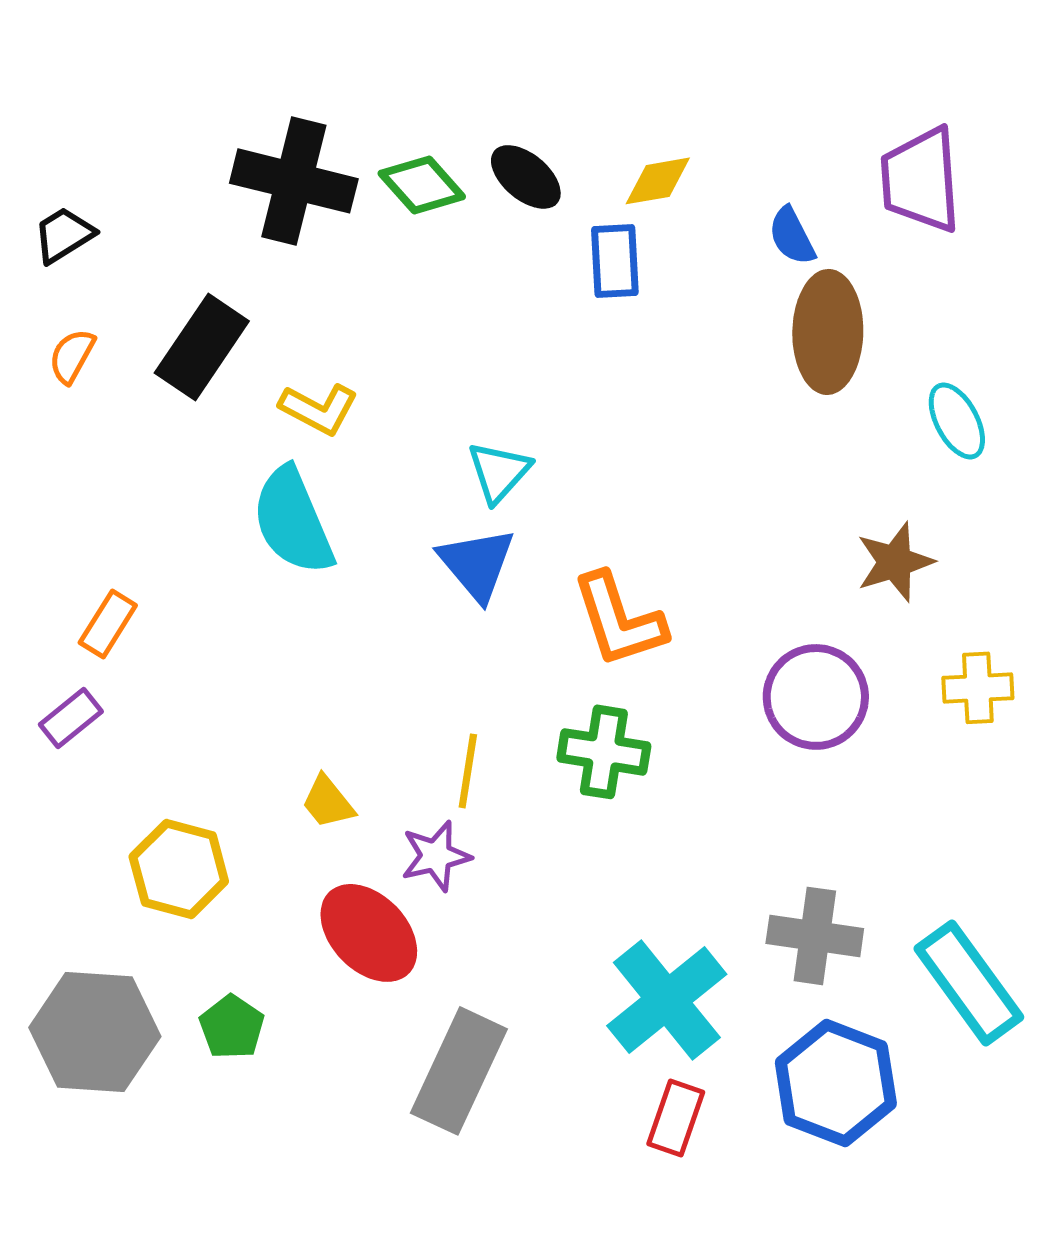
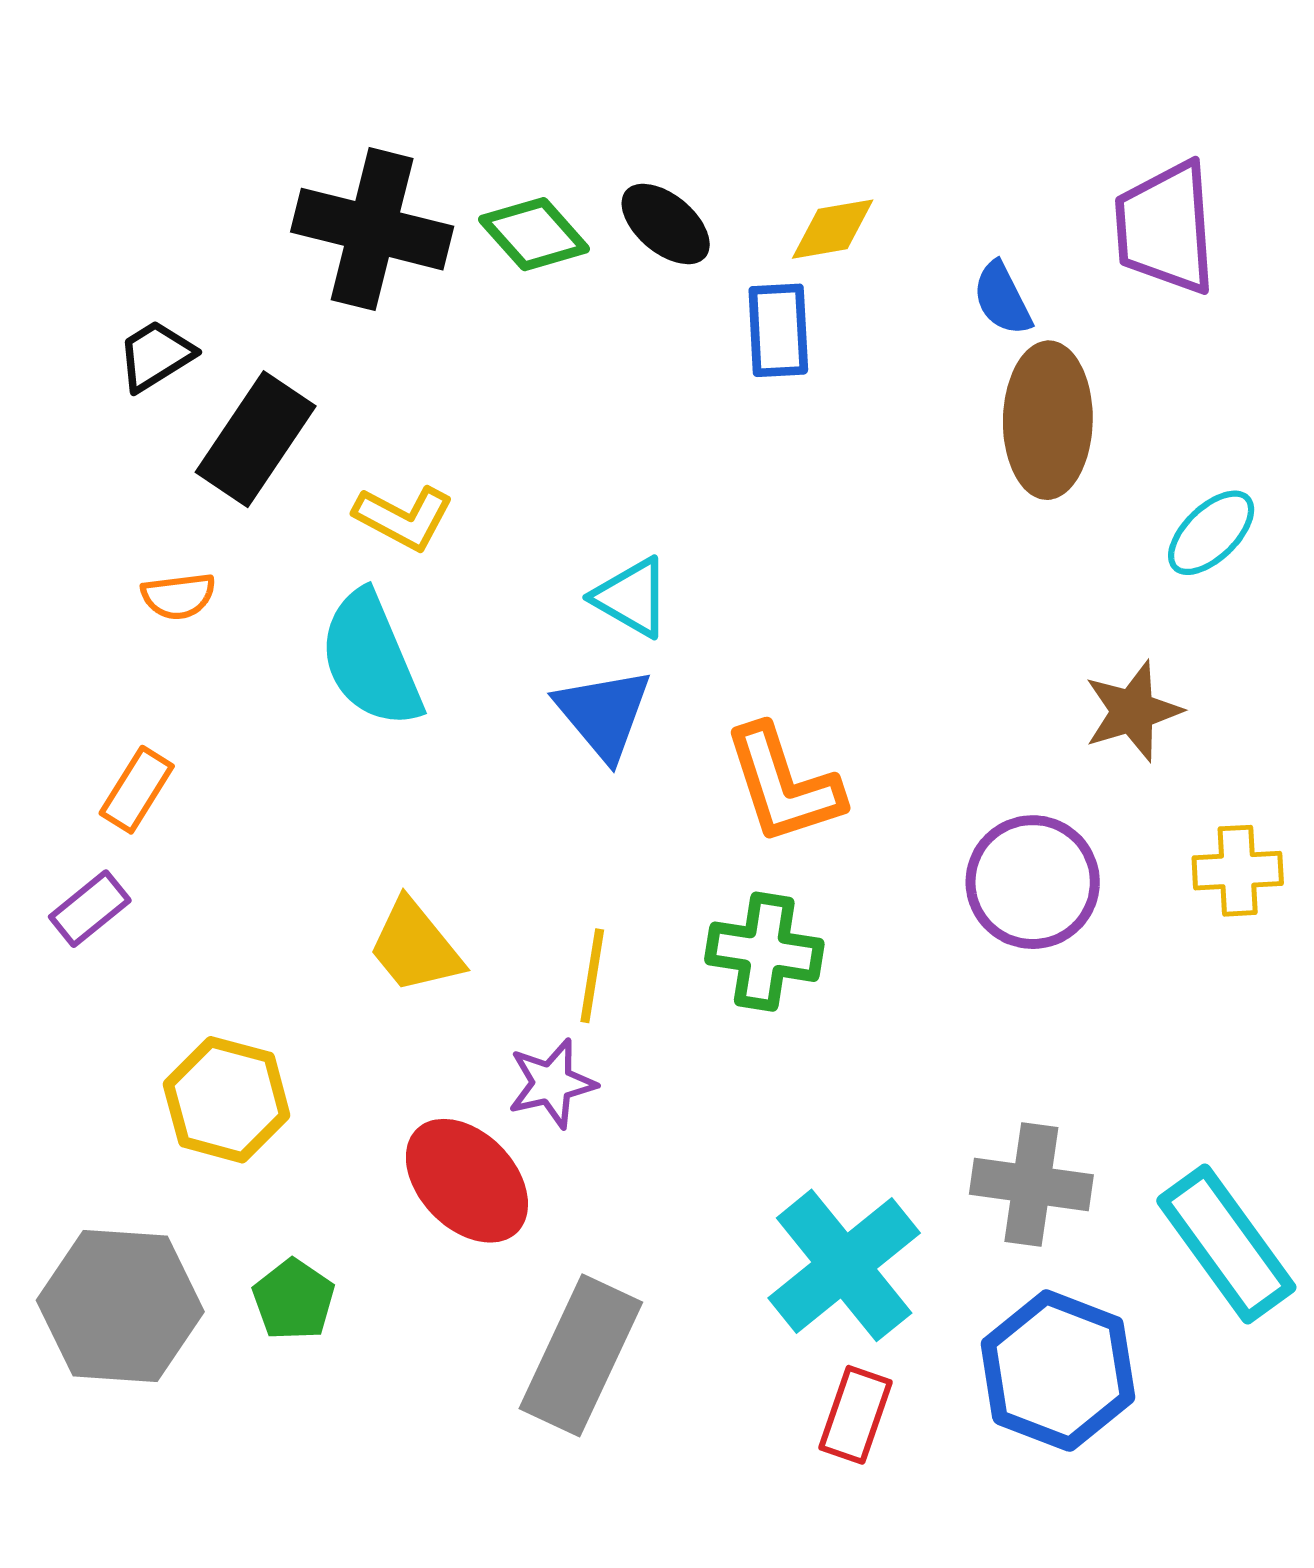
black trapezoid: (64, 235) -> (156, 356), moved
orange semicircle: (72, 356) -> (178, 596), moved, turned -126
cyan ellipse: (957, 421) -> (1211, 533), turned 74
cyan triangle: (499, 472) -> (631, 597), turned -42
yellow trapezoid: (328, 802) -> (415, 947), moved, size x1.4

